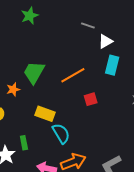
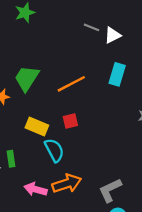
white triangle: (105, 41) -> (113, 35), moved
red square: (91, 99) -> (70, 121), moved

